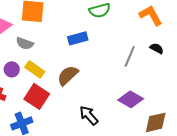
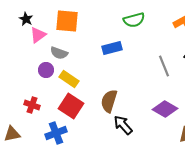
gray line: (130, 56) -> (164, 66), turned -45
purple circle: (12, 69) -> (46, 70), moved
brown semicircle: (68, 75) -> (109, 101), moved, turned -30

